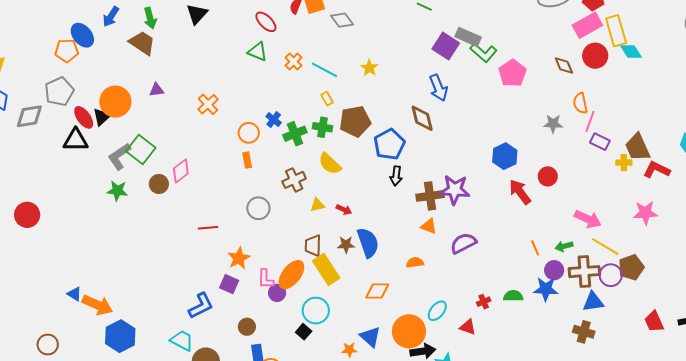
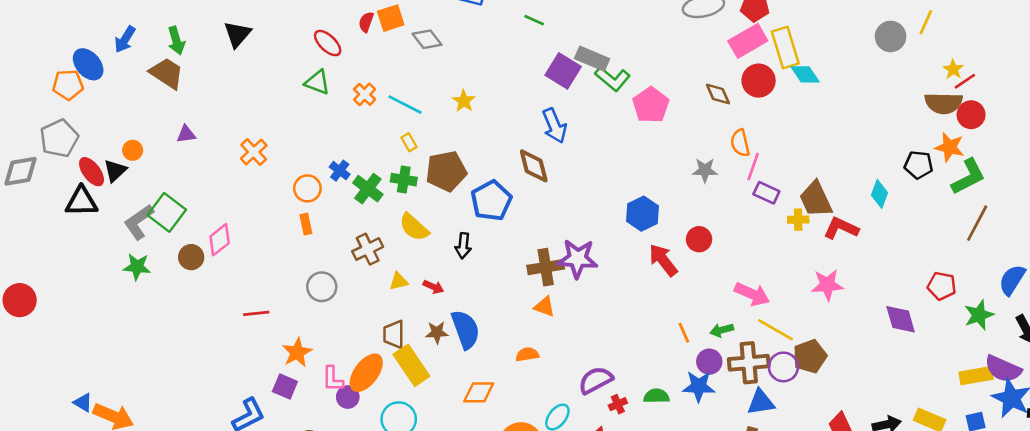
orange circle: (115, 102) -> (133, 150), size x0.5
green cross: (295, 134) -> (368, 189), turned -30
black arrow: (396, 176) -> (463, 246), moved
purple semicircle: (463, 243) -> (596, 380), moved

